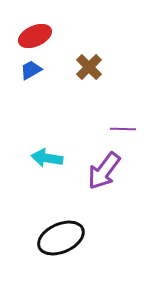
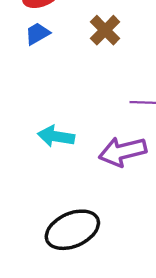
purple arrow: (104, 171) -> (123, 152), turned 39

